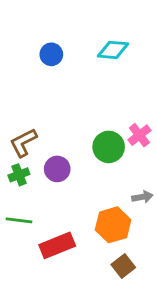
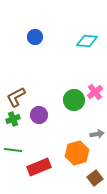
cyan diamond: (113, 50) -> (87, 41), moved
brown square: (123, 266) -> (95, 178), moved

